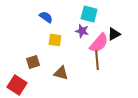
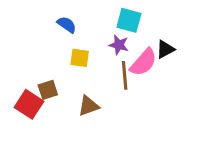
brown line: (97, 60) -> (125, 75), moved
brown triangle: (61, 73) -> (88, 106), turned -35
red square: (17, 85) -> (29, 104), moved

